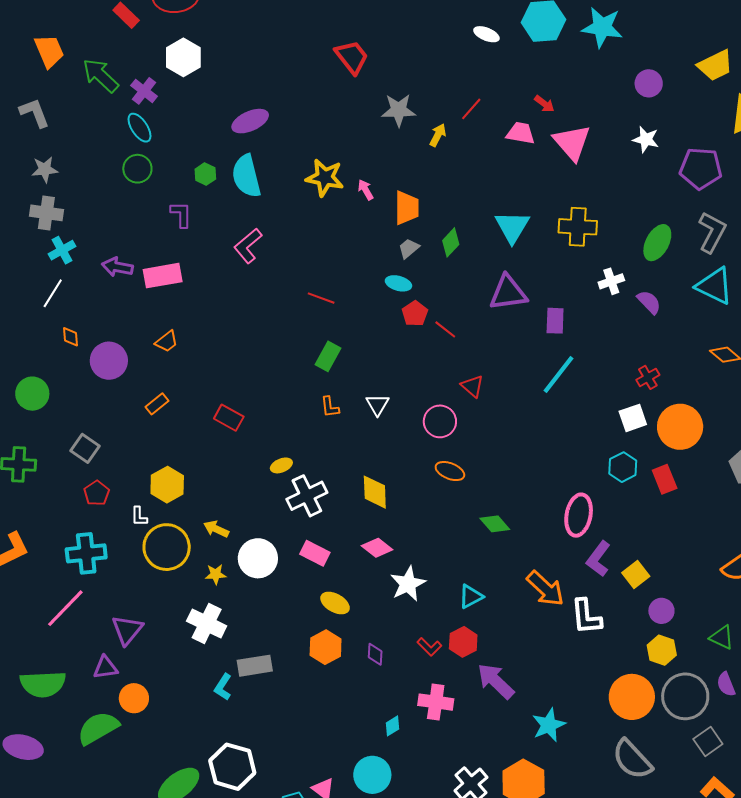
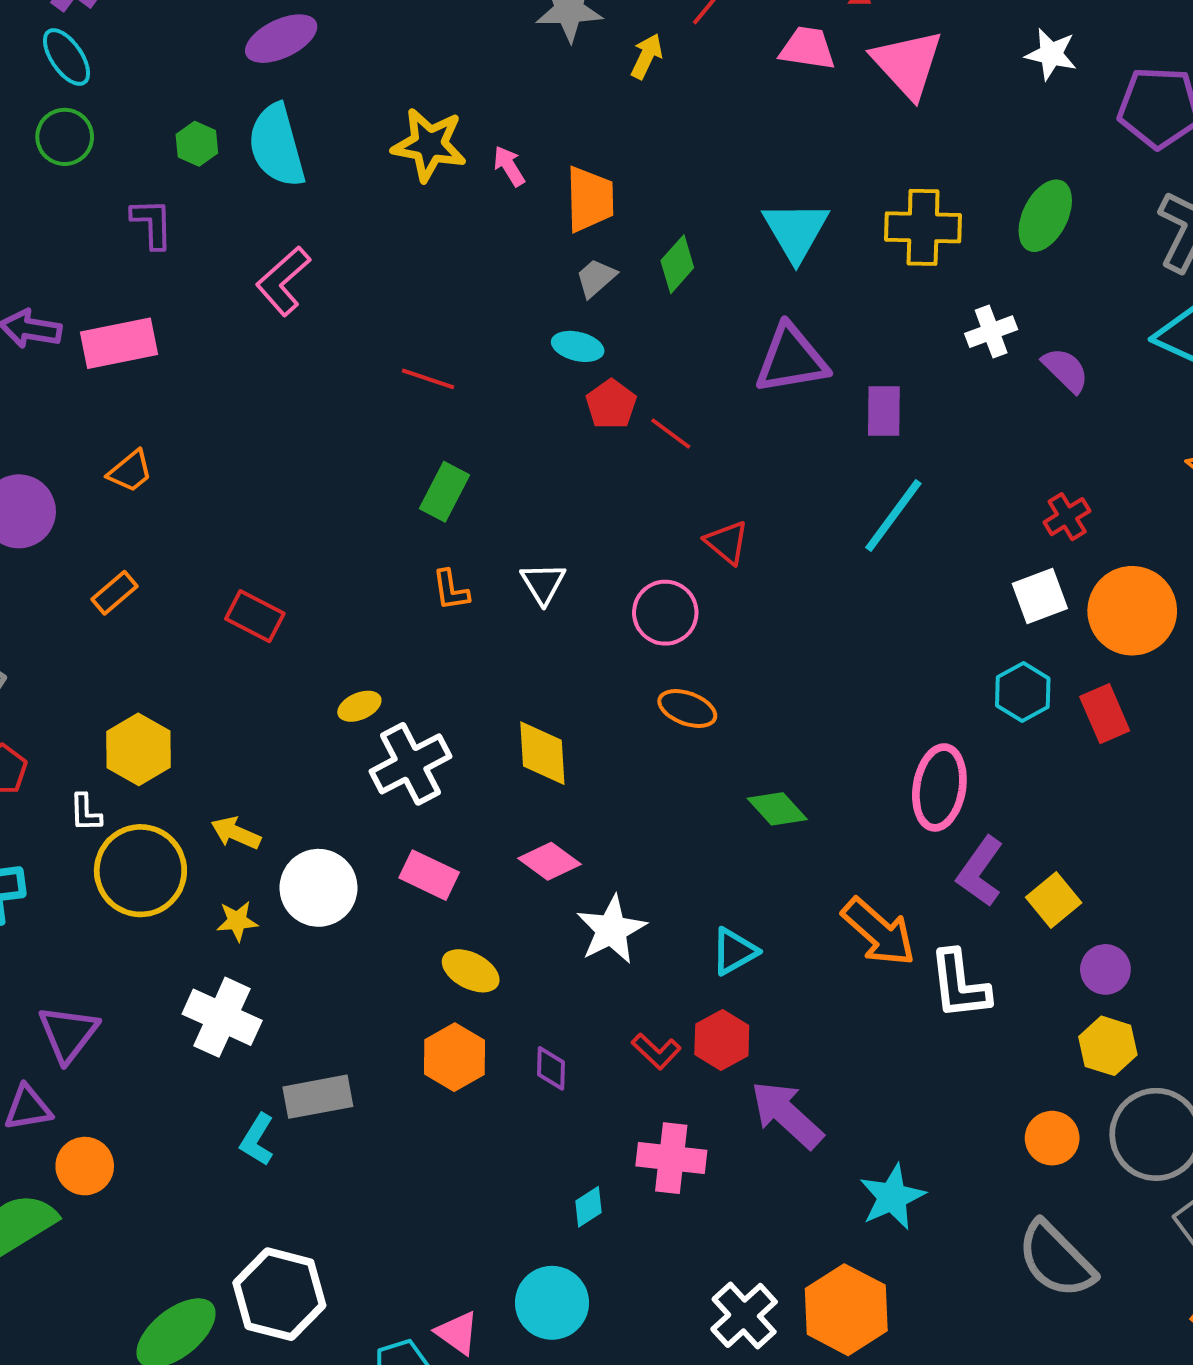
green ellipse: (657, 243) -> (1045, 216), moved
orange circle: (632, 697) -> (1052, 1138), size x0.6

